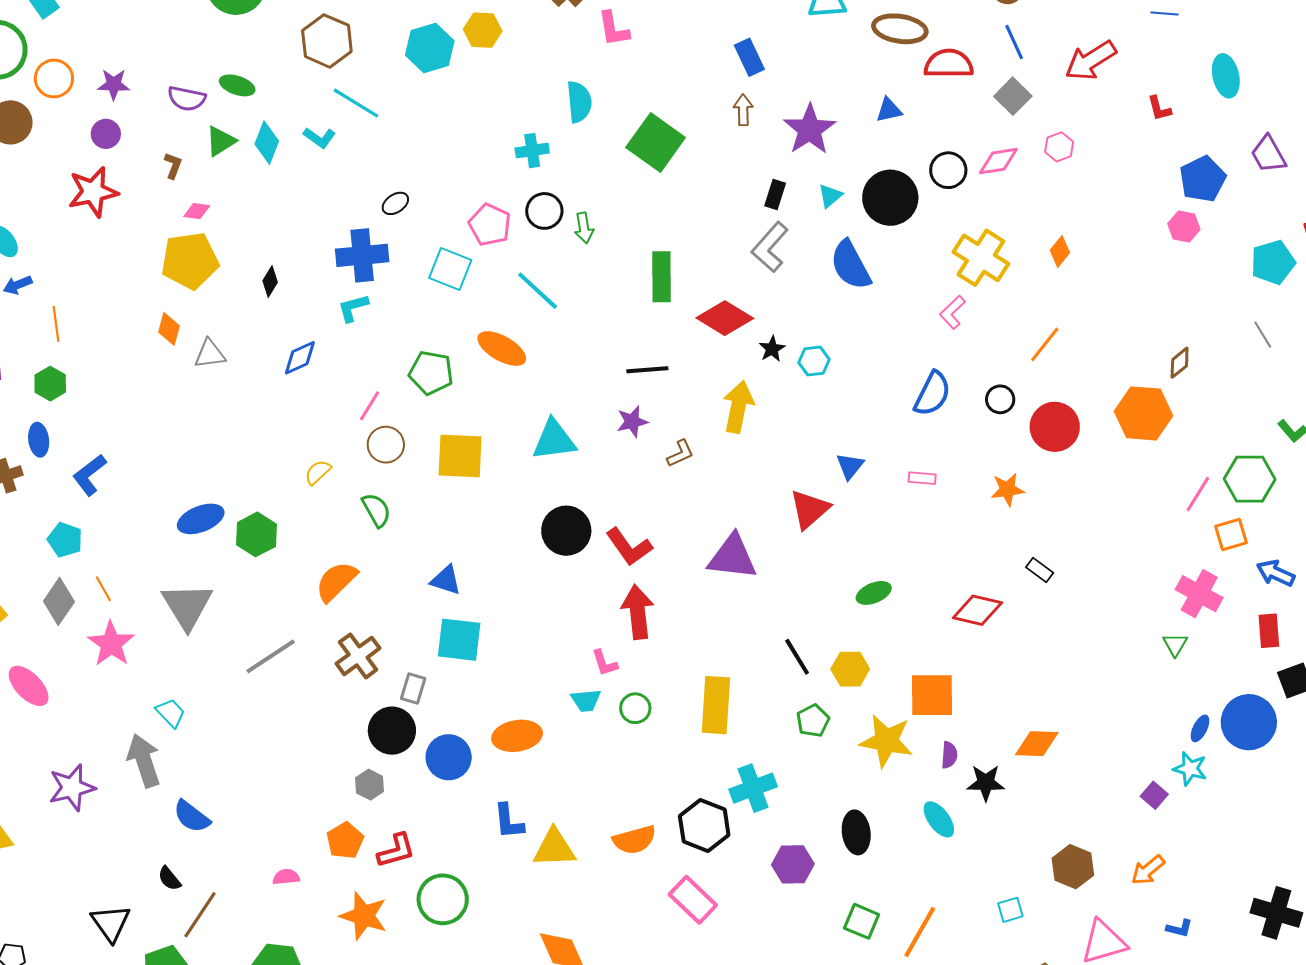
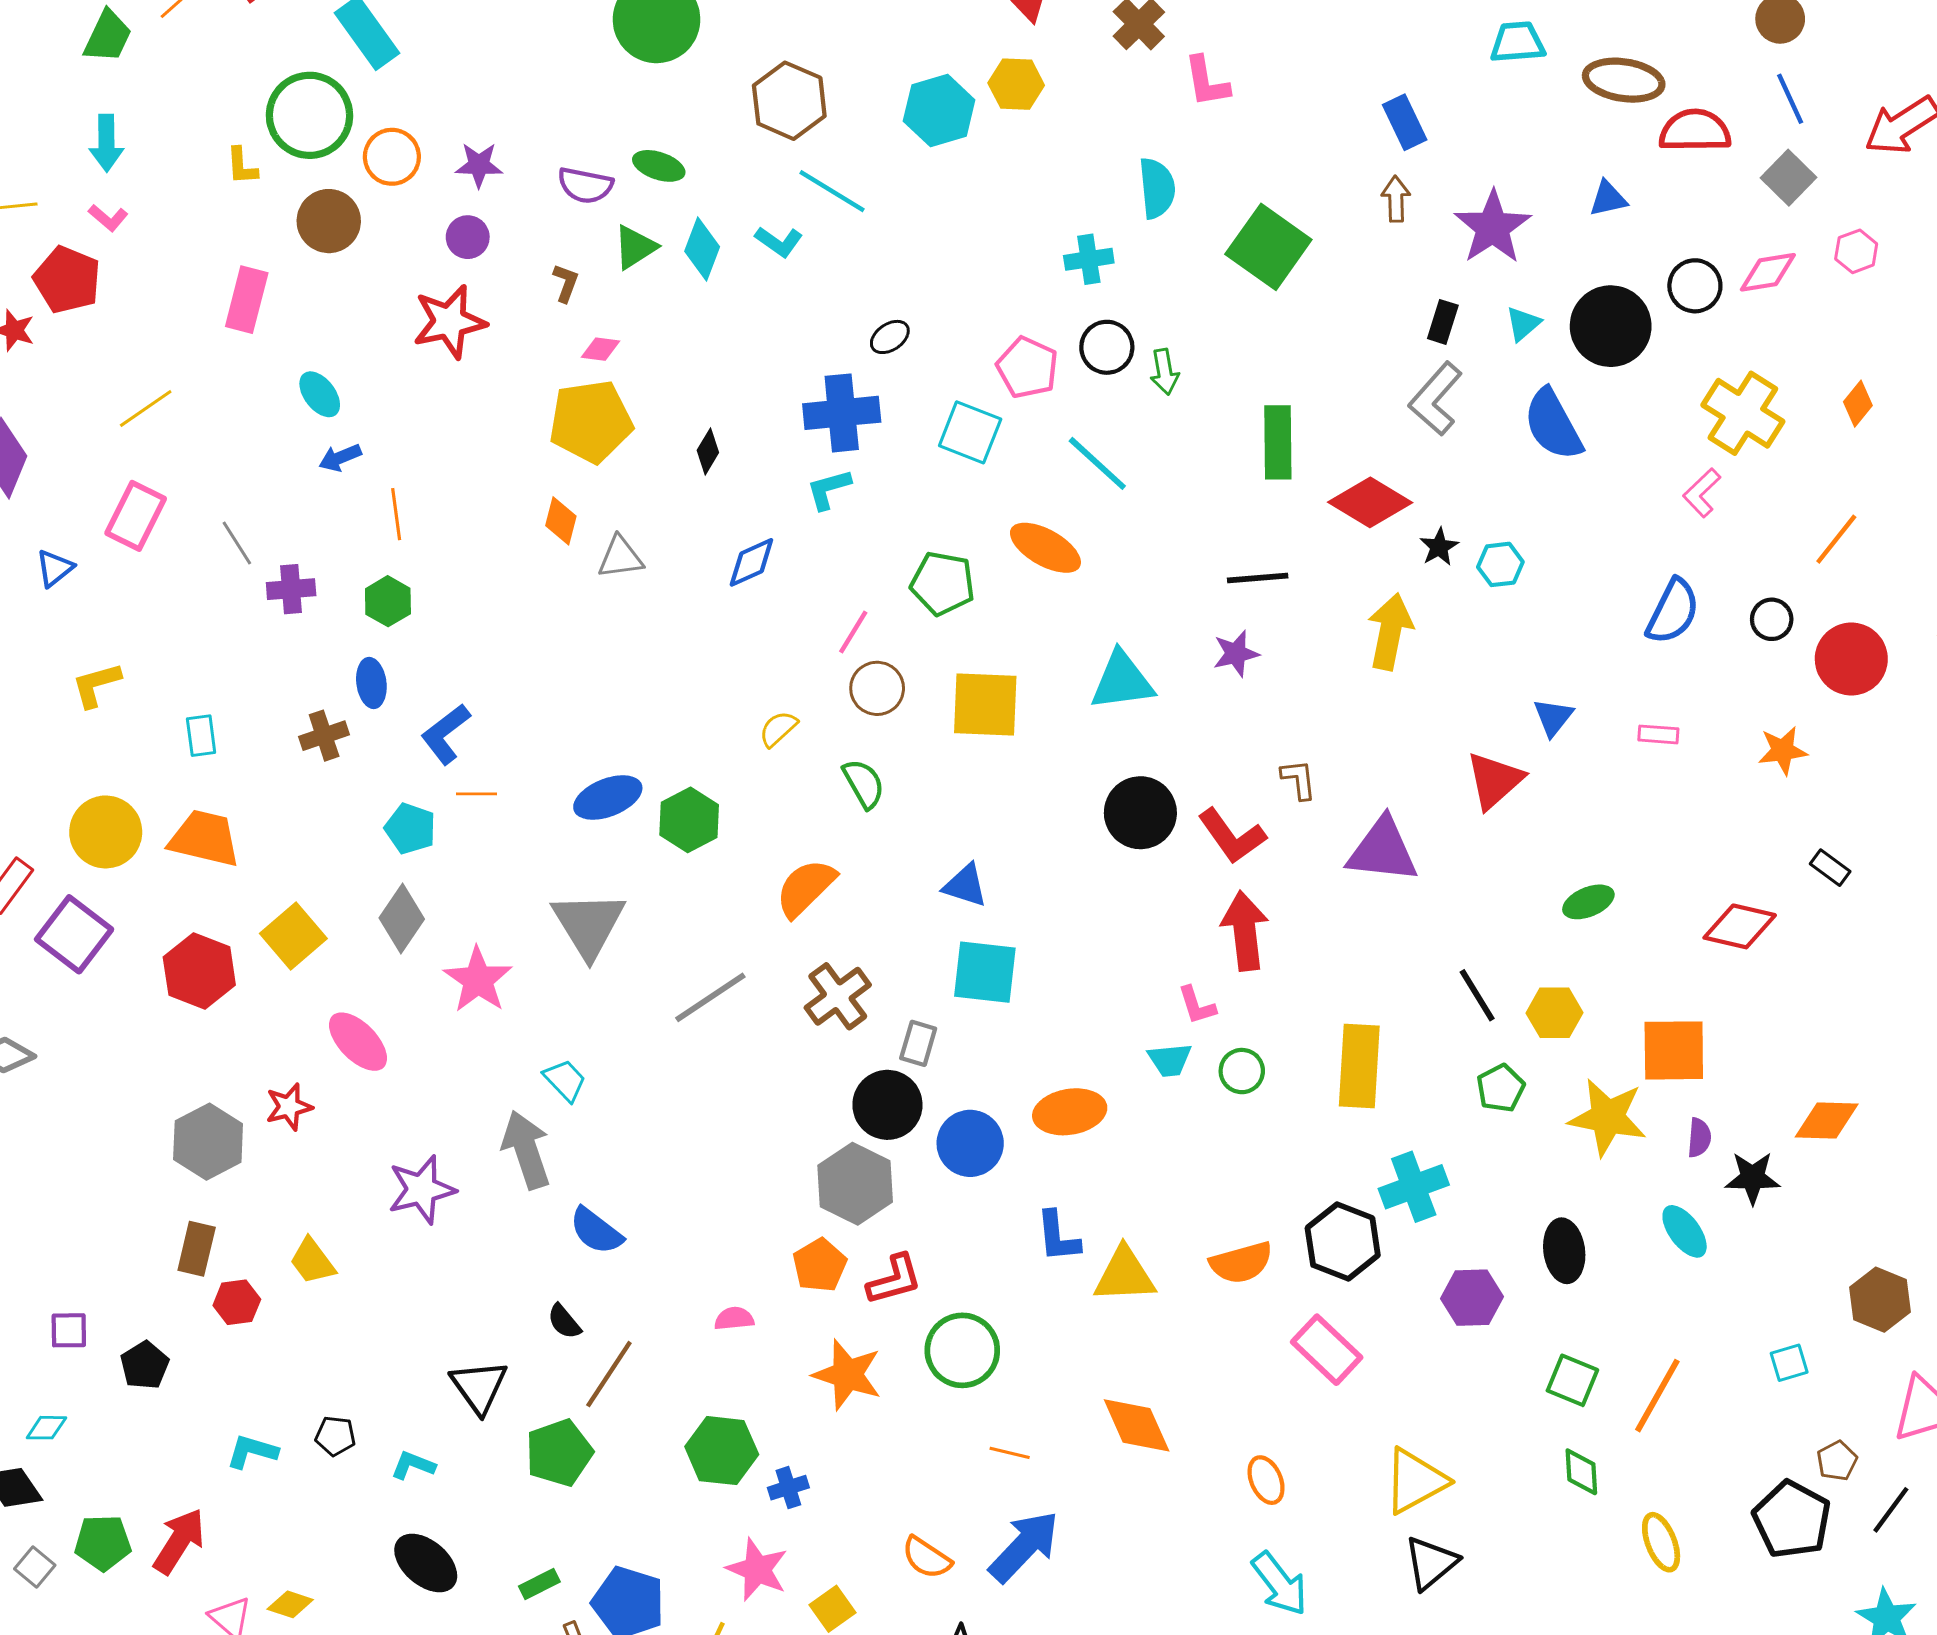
brown L-shape: (680, 453) -> (1299, 779), moved, turned -72
orange line: (103, 589) -> (477, 794), moved, turned -60
gray hexagon: (370, 785) -> (855, 1184), size x1.8

